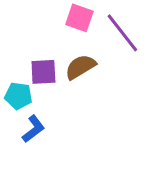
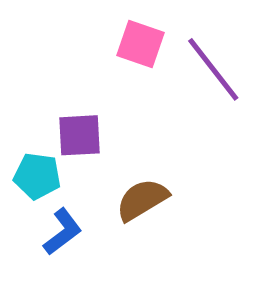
brown semicircle: (80, 67) -> (142, 200), moved

